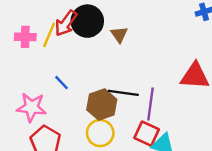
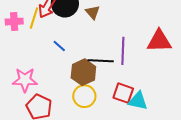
blue line: (62, 83) -> (59, 46), moved
purple line: (151, 104) -> (123, 51), moved

